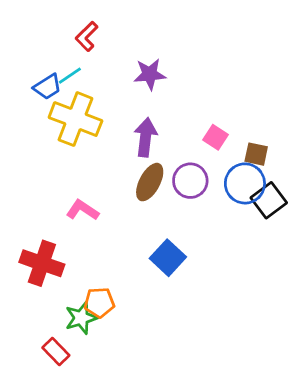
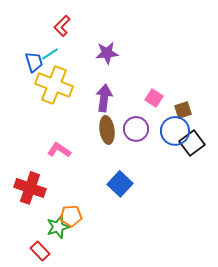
blue trapezoid: (47, 87) -> (34, 62), turned -75
brown square: (256, 154) -> (183, 110), turned -30
brown ellipse: (150, 182) -> (107, 130), turned -36

